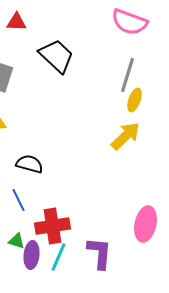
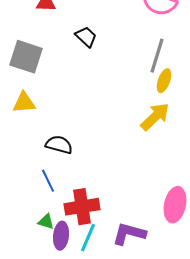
black trapezoid: (56, 56) -> (86, 37), size x0.6
purple L-shape: (100, 253) -> (129, 234), turned -80

